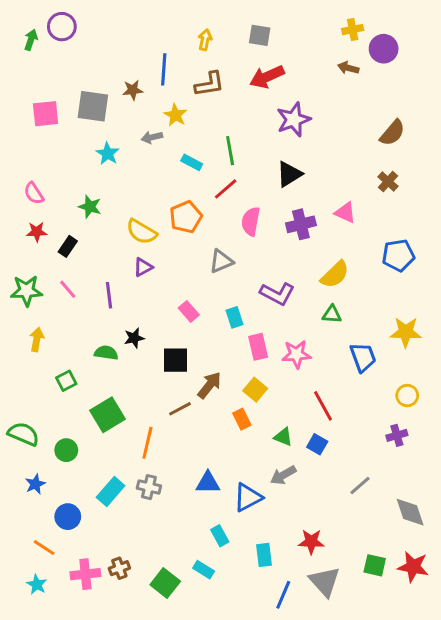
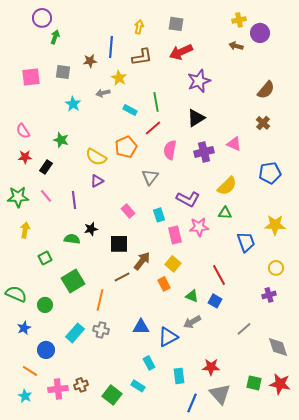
green arrow: (31, 40) -> (55, 37), moved
gray square: (93, 106) -> (63, 72), size x0.7
gray triangle: (221, 261) -> (150, 177), turned -30
pink star: (297, 354) -> (199, 227), moved

